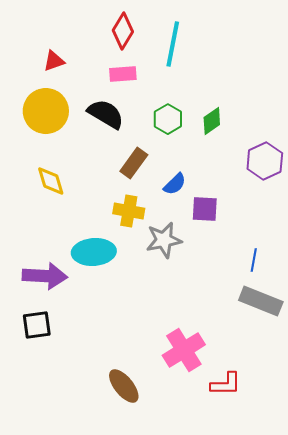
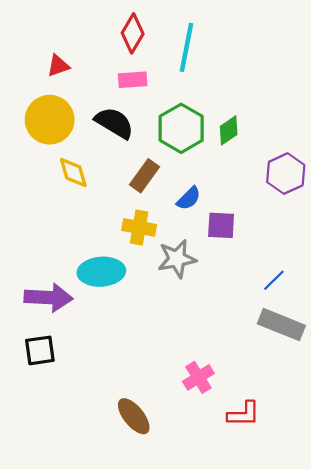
green hexagon: (168, 119) -> (181, 128), size x1.5
yellow diamond: (51, 181) -> (73, 172), moved
blue line: (254, 260) -> (274, 280), turned 35
pink cross: (184, 350) -> (198, 377), size x0.7

